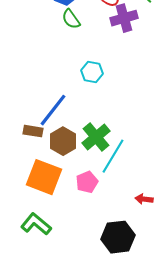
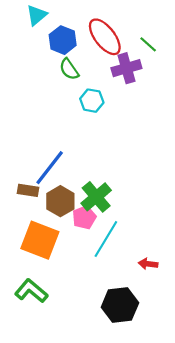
cyan hexagon: (92, 72) -> (92, 101), moved
cyan line: (113, 156) -> (106, 239), moved
pink pentagon: (87, 182) -> (84, 217), moved

